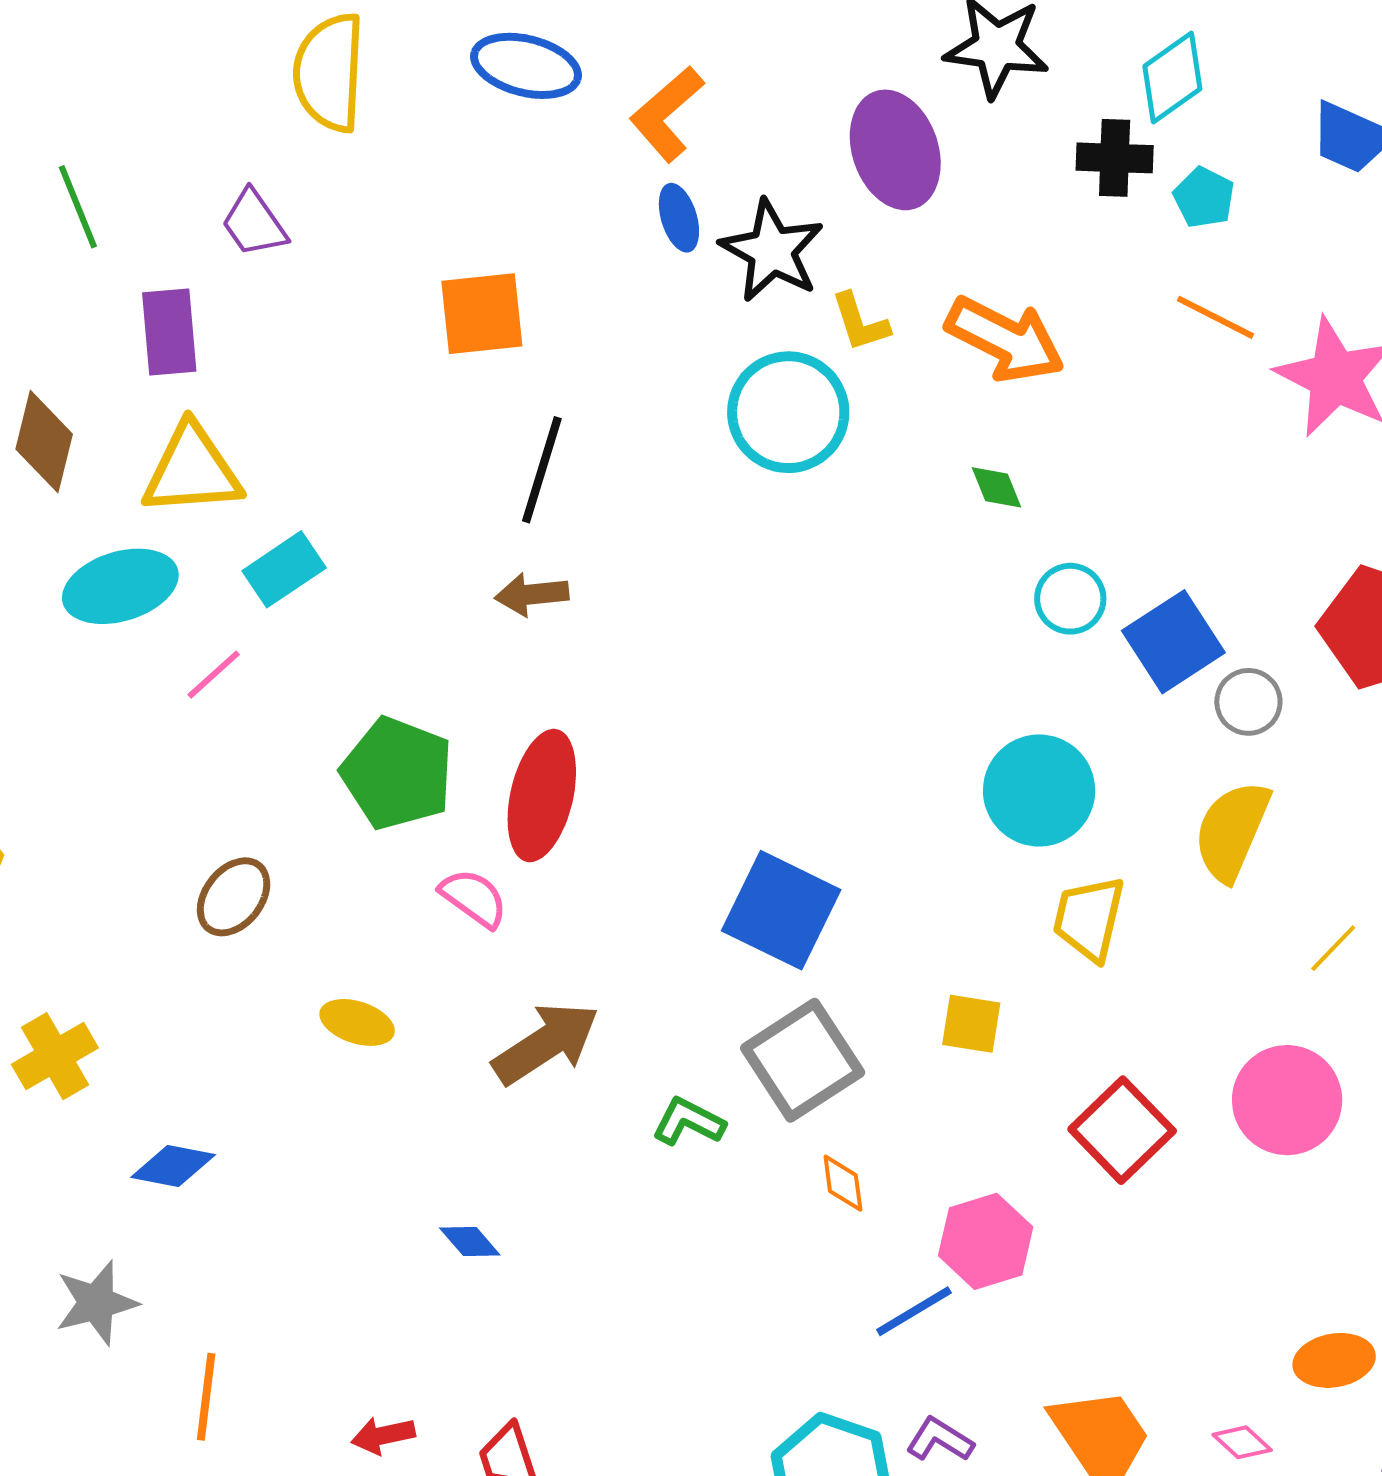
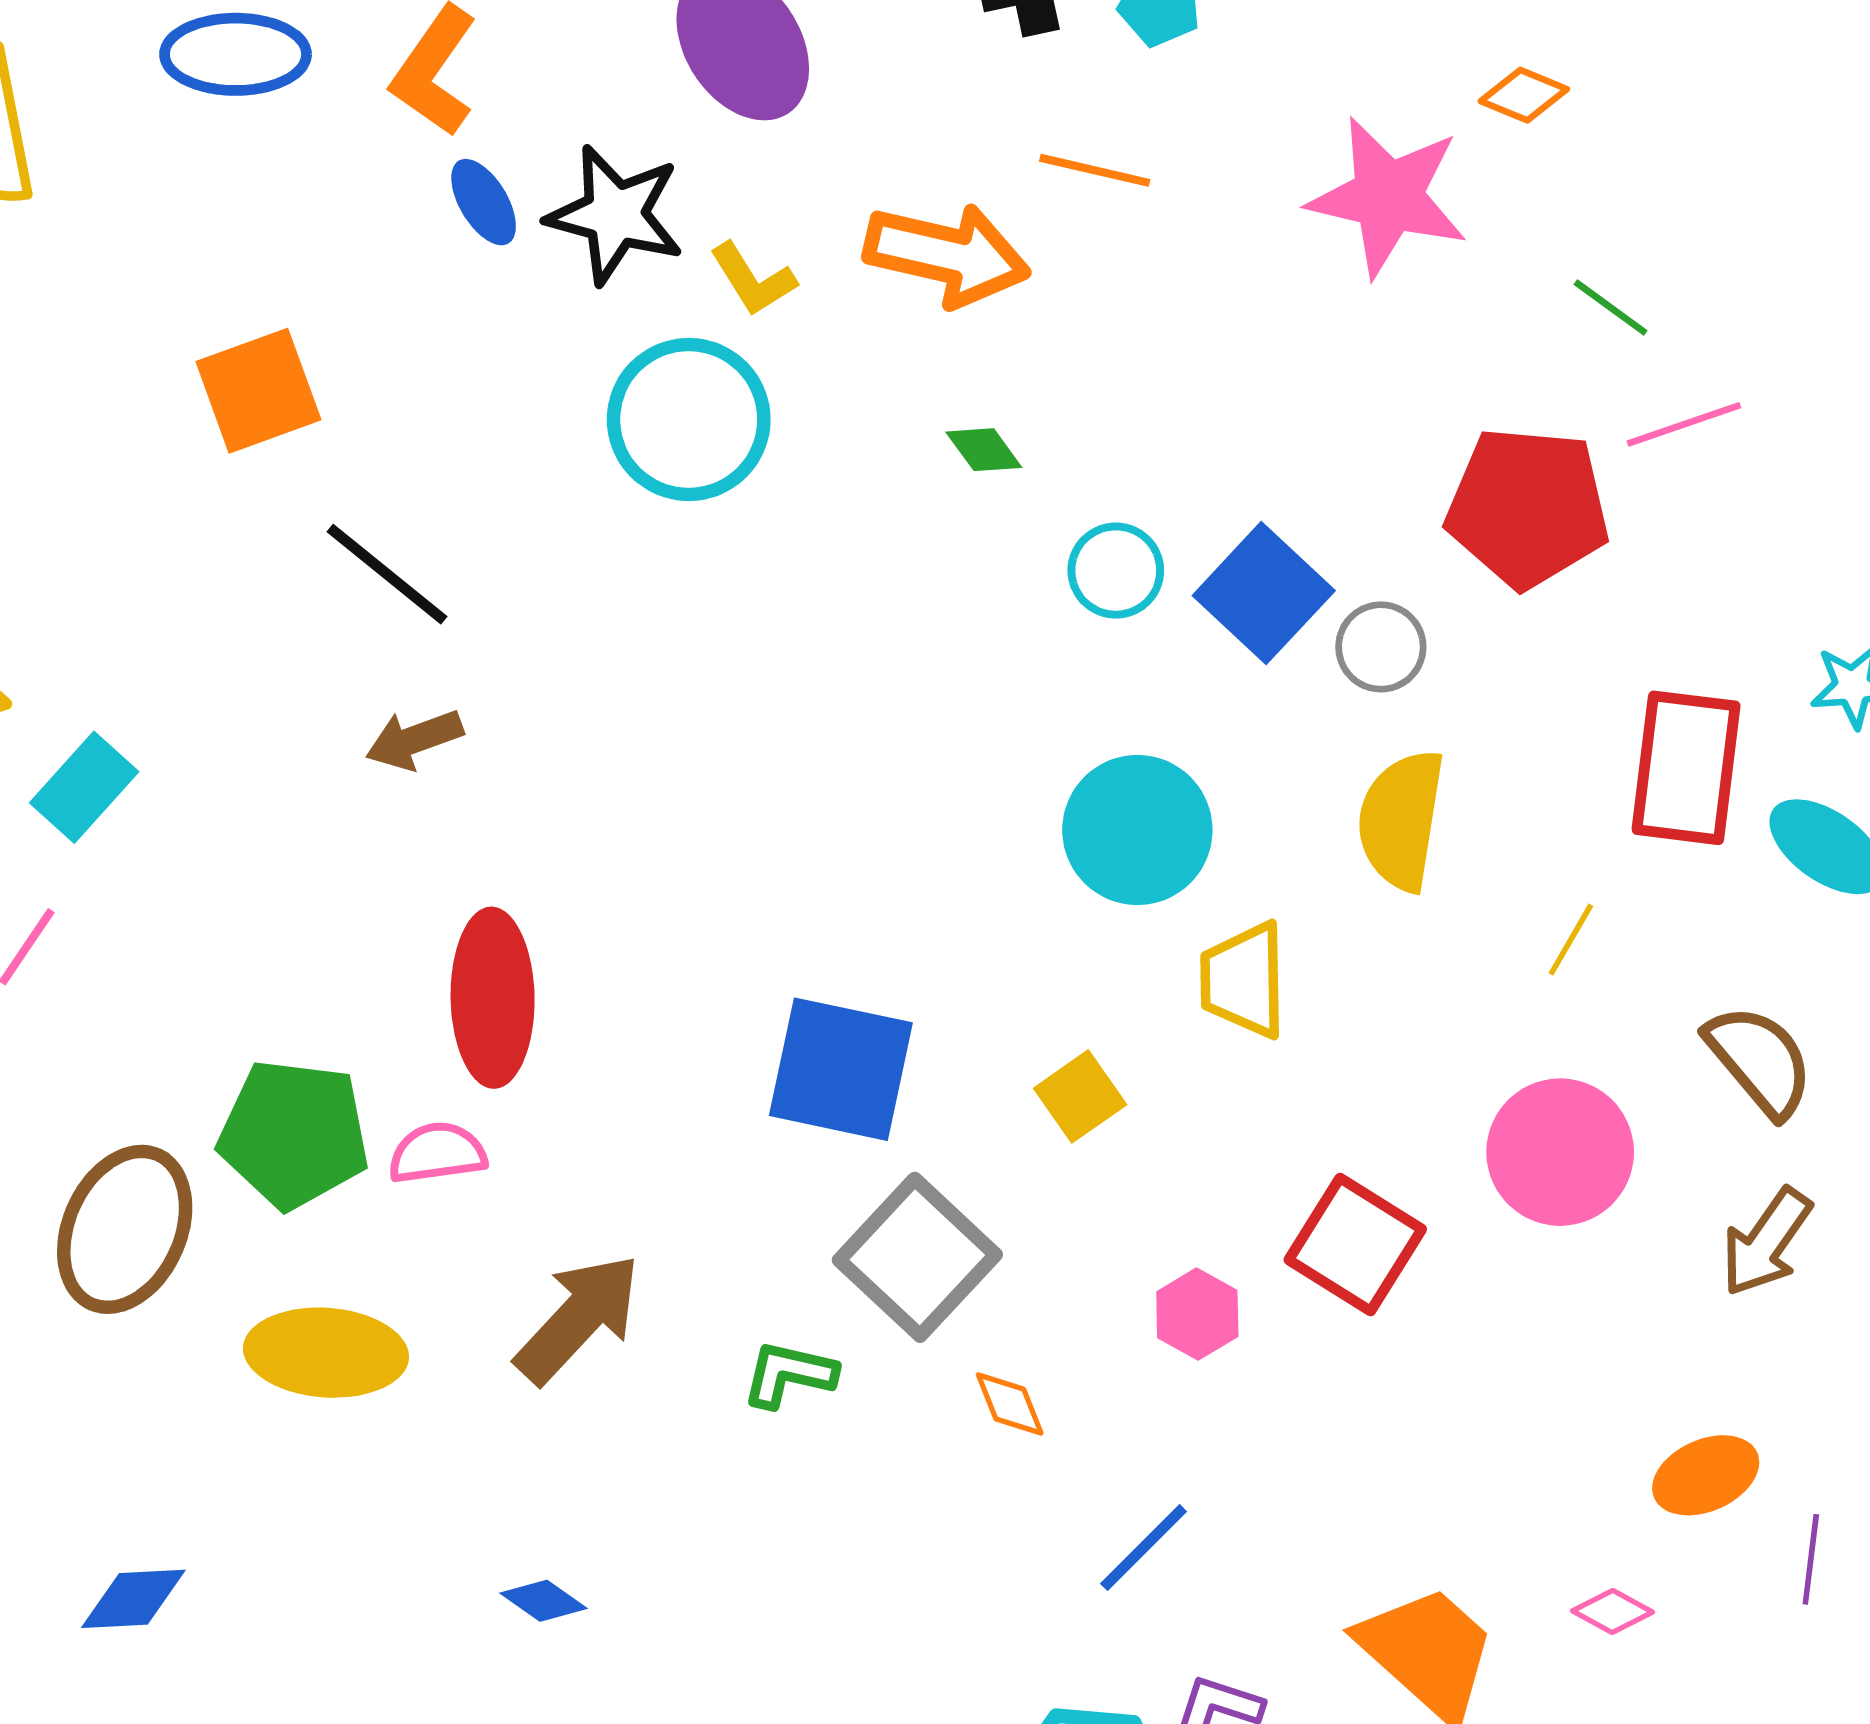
orange line: (1215, 317) -> (1095, 170), moved
black line: (542, 470) -> (387, 574), turned -54
green pentagon: (397, 773) -> (294, 1134), moved
brown ellipse: (234, 897) -> (125, 1229), size x1.5
pink semicircle: (474, 898) -> (437, 1153), turned -30
yellow ellipse: (357, 1022) -> (326, 1353), size x1.6
yellow square: (971, 1024) -> (1080, 1096), moved, turned -30
pink hexagon: (986, 1241) -> (1197, 1314), moved, size x0.7

